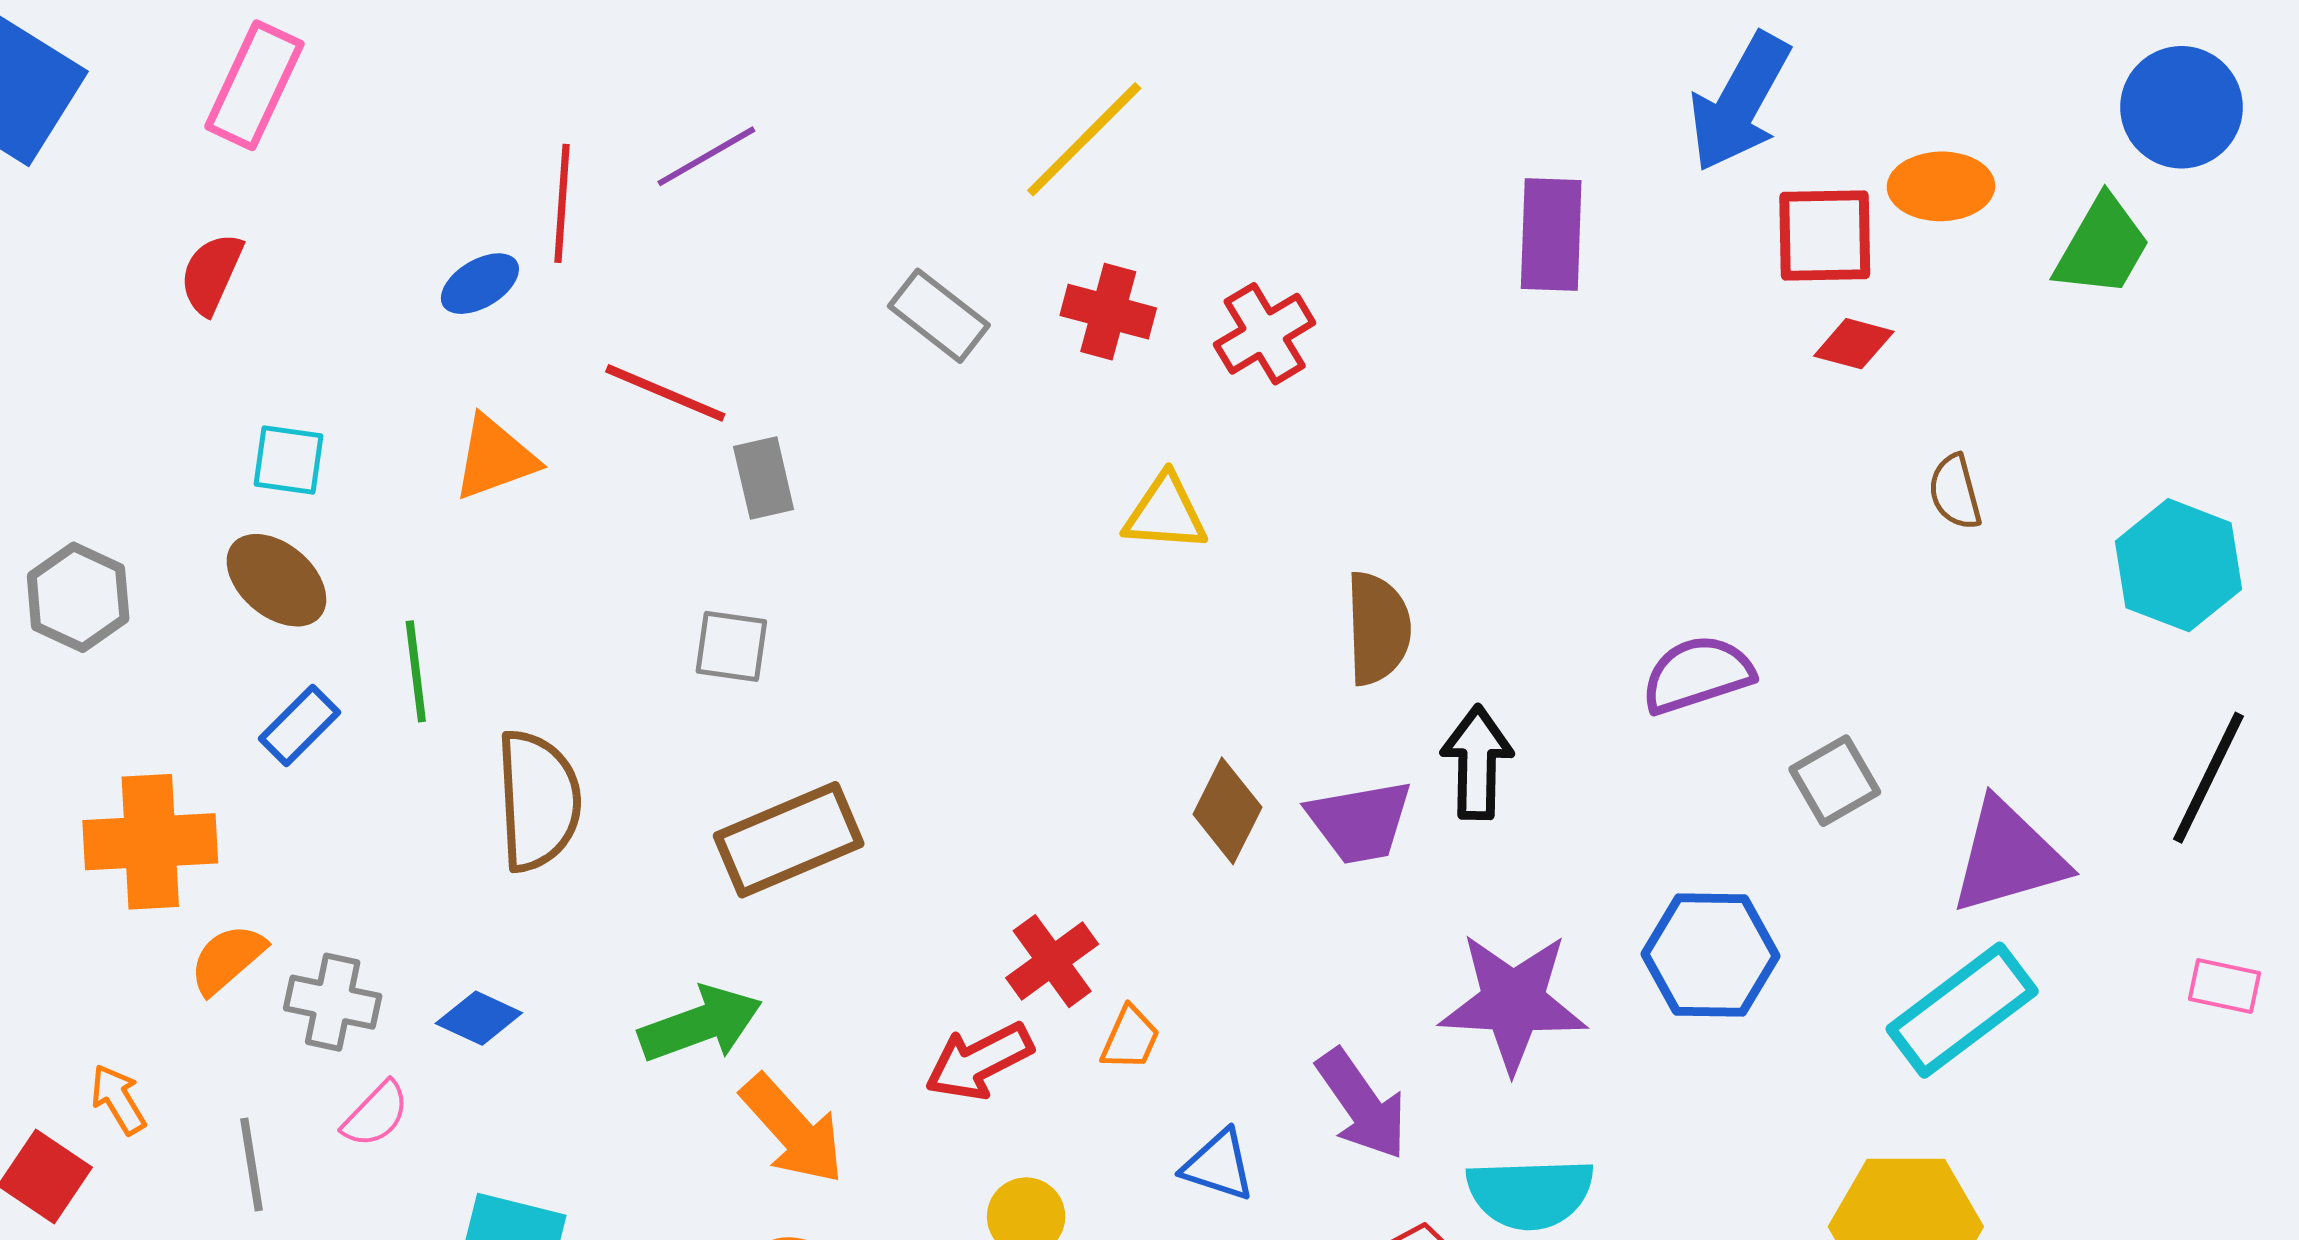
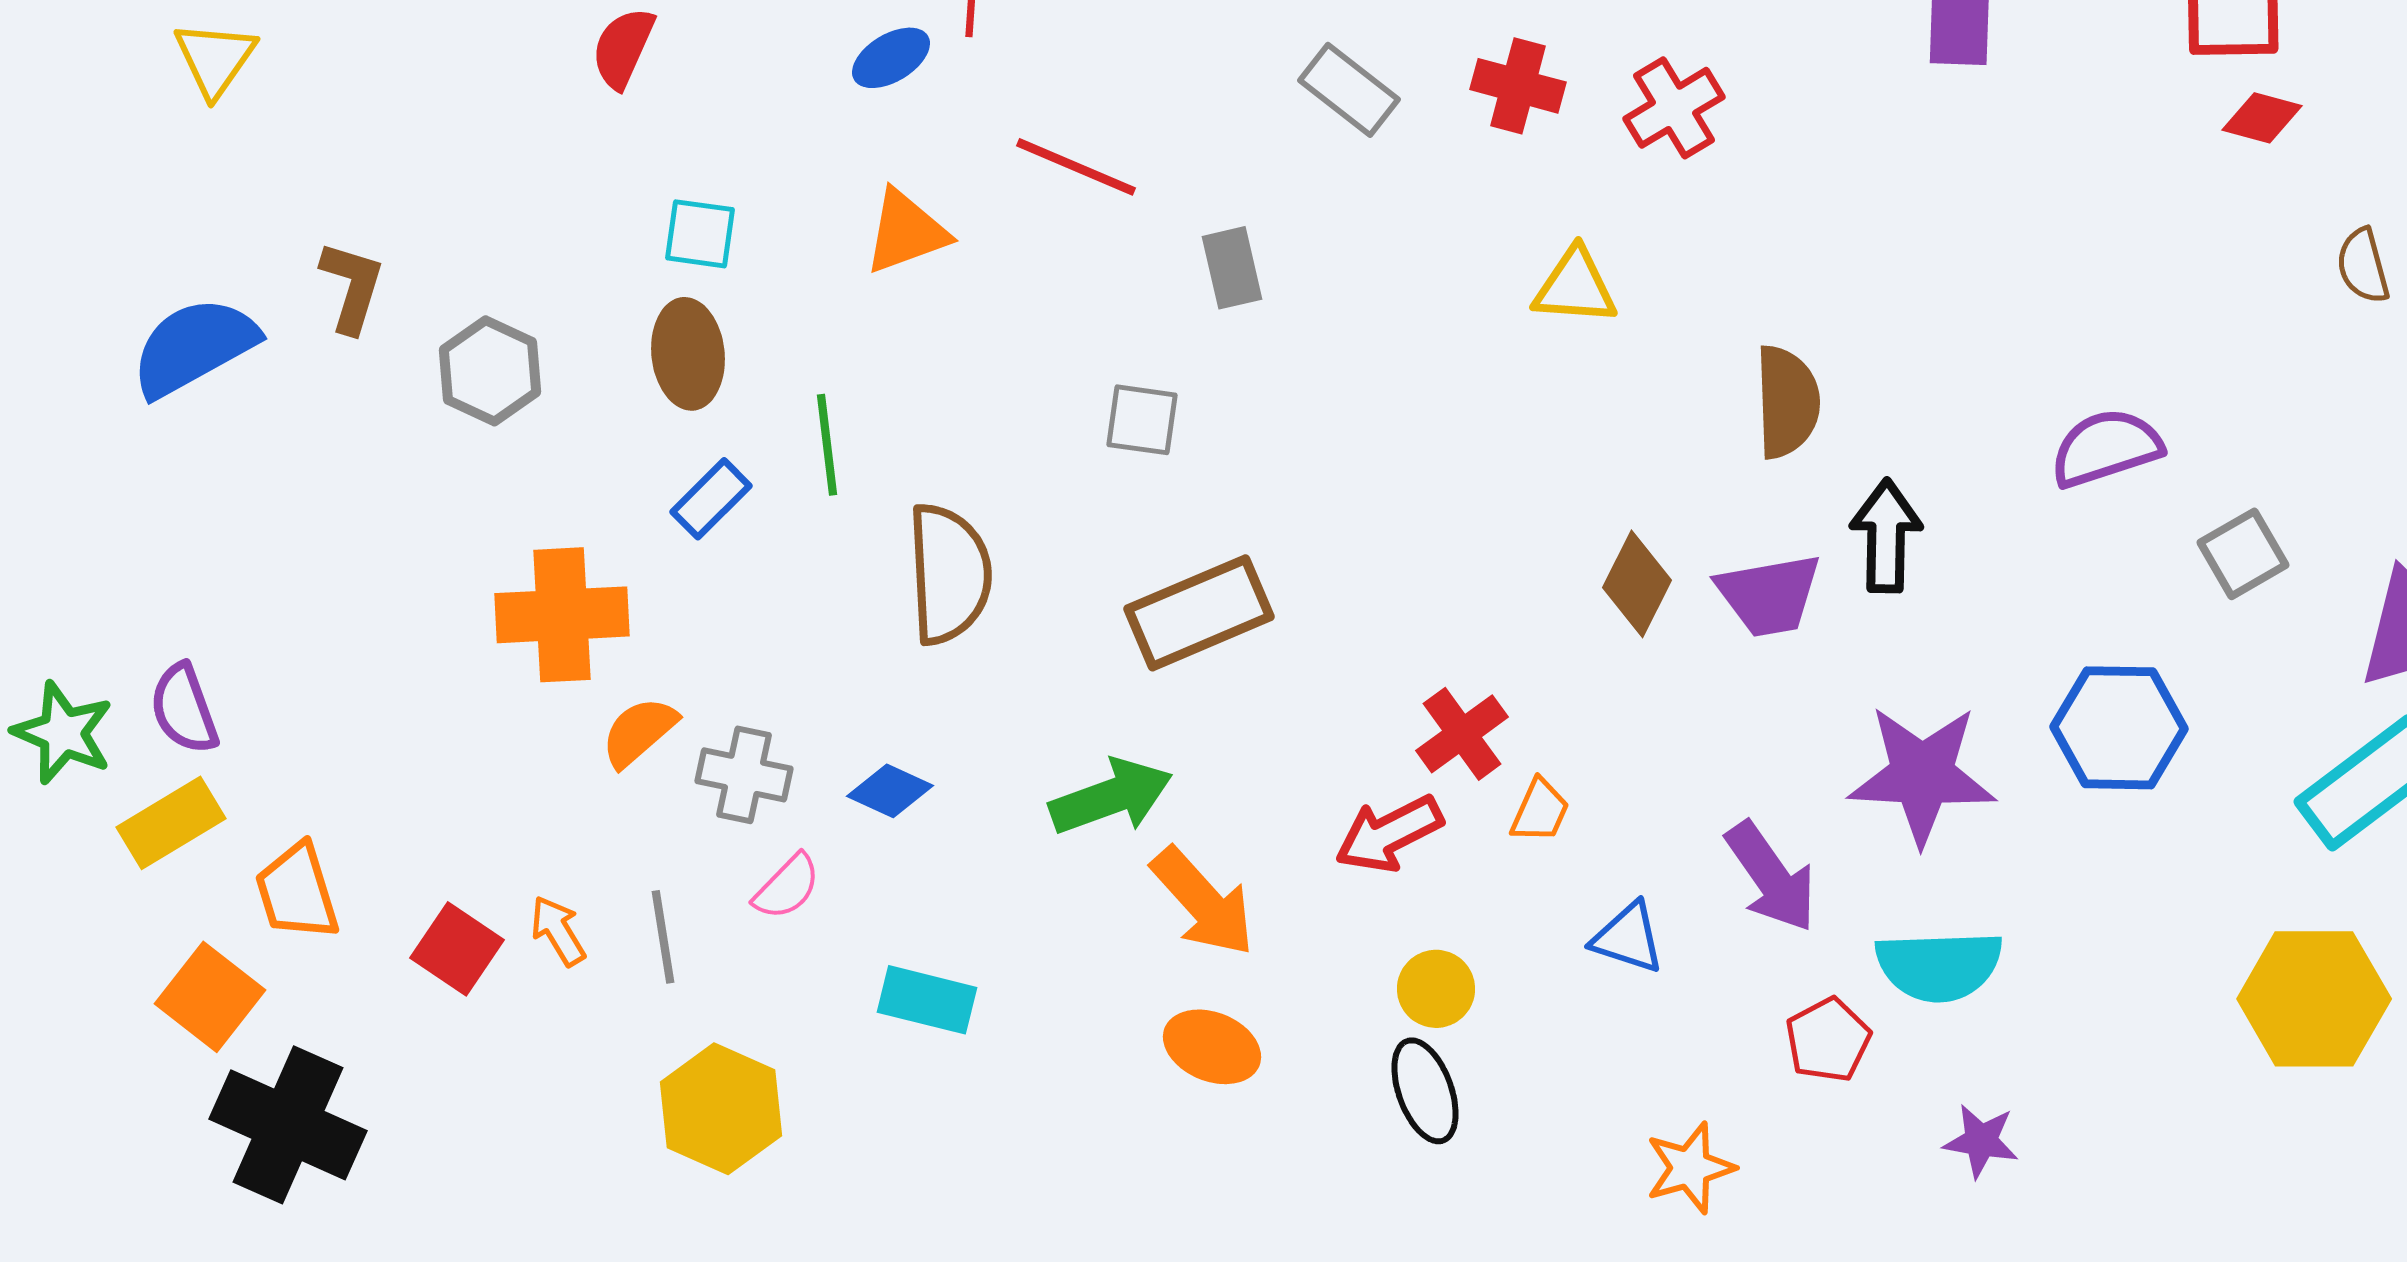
gray rectangle: (764, 478) -> (1232, 268), moved
brown ellipse: (276, 580) -> (688, 354), turned 44
orange arrow: (118, 1099) -> (558, 931), moved

